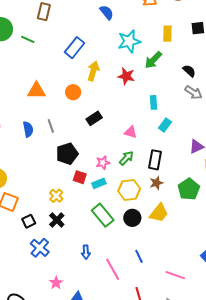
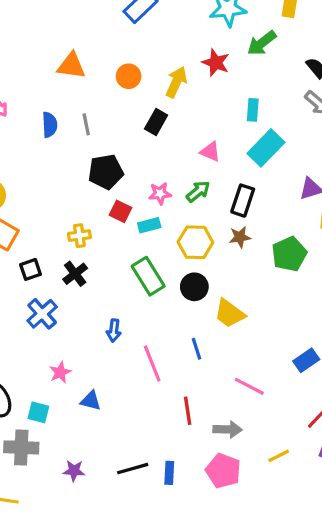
yellow arrow: (93, 71) -> (176, 82), moved
black rectangle: (94, 118) -> (156, 122), turned -35
cyan rectangle: (165, 125) -> (266, 148), size x1.6
yellow cross: (56, 196) -> (79, 236), turned 32
yellow trapezoid: (159, 213) -> (230, 313), moved, turned 80

